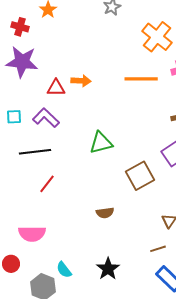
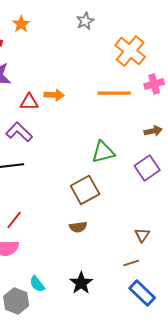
green triangle: (101, 143) -> (103, 152), moved
brown square: (140, 176) -> (85, 190), moved
red line: (47, 184) -> (14, 220), moved

